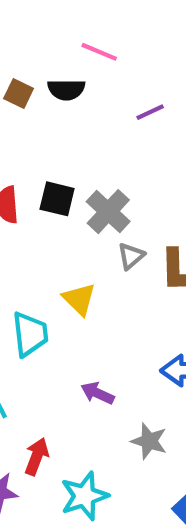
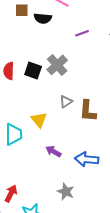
brown square: (19, 94) -> (22, 10), moved, turned -32
gray cross: (108, 212) -> (57, 65), moved
purple arrow: (98, 393) -> (53, 151), moved

